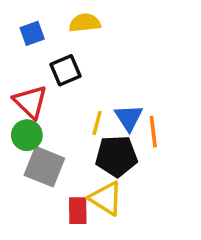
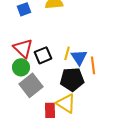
black square: (65, 70) -> (43, 55), moved
yellow line: (97, 123) -> (67, 53), moved
gray square: (44, 167) -> (31, 85), turned 30

